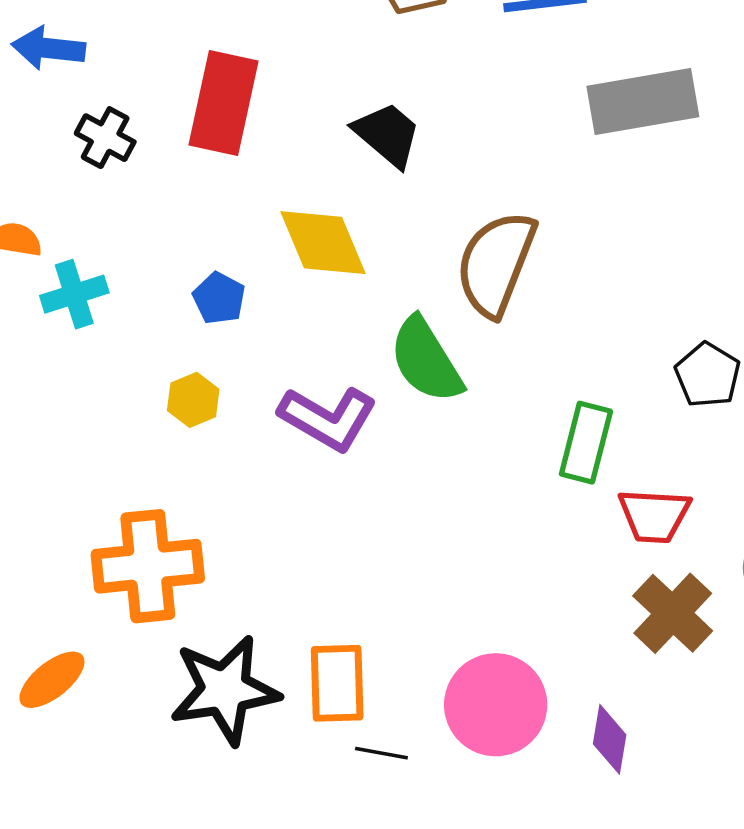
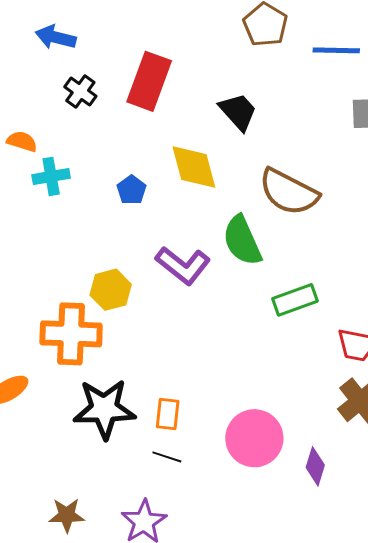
brown semicircle: (496, 264) -> (289, 192), turned -92
yellow hexagon: (193, 400) -> (111, 290), moved, size x1.4
green rectangle: (586, 443) -> (295, 300), moved, turned 48
orange rectangle: (337, 683) -> (168, 414), size x0.7
black line: (381, 753) -> (167, 457), moved

